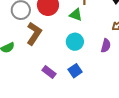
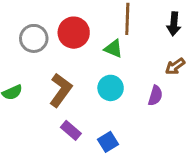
brown L-shape: (34, 33) -> (61, 90), moved
blue square: (75, 71) -> (108, 142), moved

